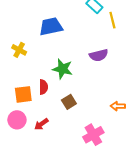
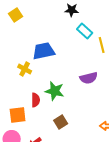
yellow cross: (19, 50) -> (25, 69), moved
red semicircle: (43, 87) -> (36, 100), moved

